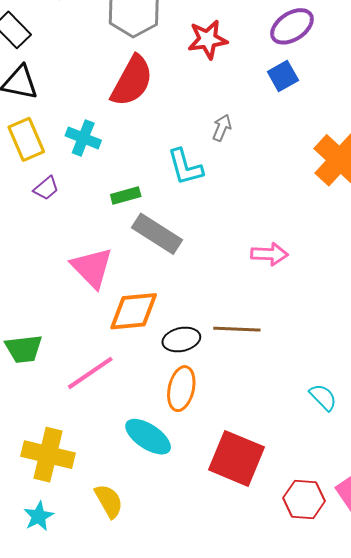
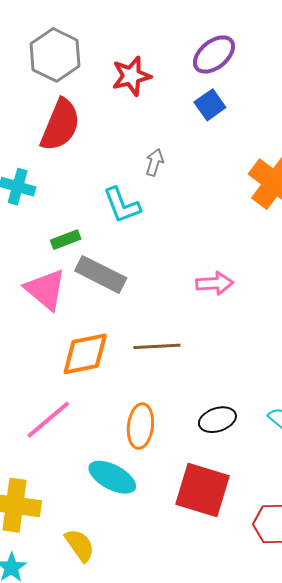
pink triangle: (92, 268) -> (45, 289), moved
brown line: (237, 329) -> (157, 346), moved
black ellipse: (181, 339) -> (217, 420), moved

